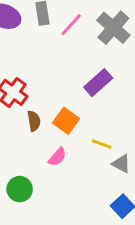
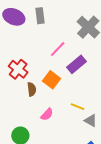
pink line: (71, 25) -> (58, 49), moved
orange square: (66, 121) -> (51, 80), moved

